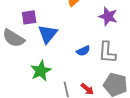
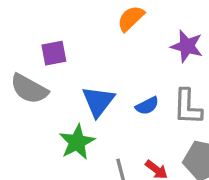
blue triangle: (48, 34) -> (98, 101), moved

